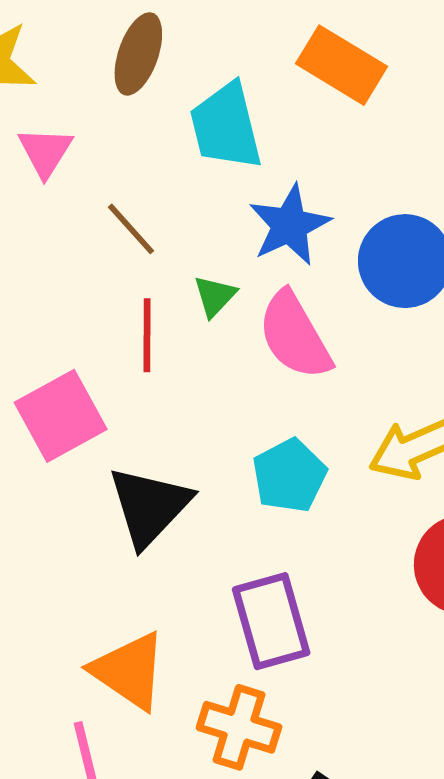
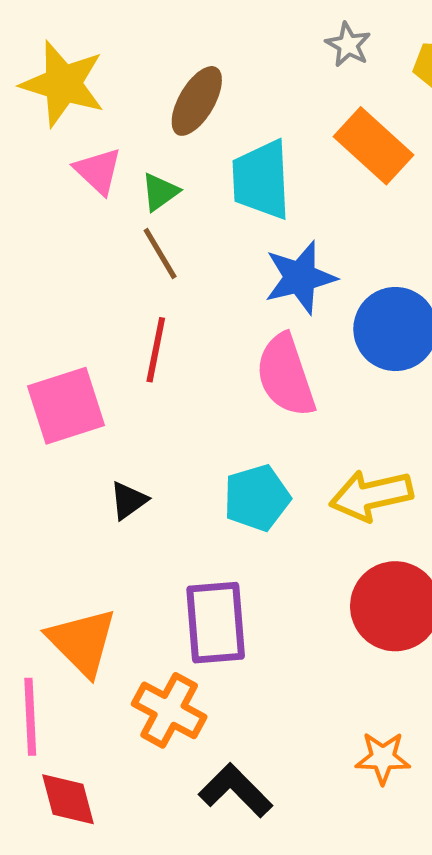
pink triangle: (45, 152) -> (98, 171), turned -30
green triangle: (215, 296) -> (160, 192), moved
black triangle: (149, 506) -> (128, 500), size x0.5

